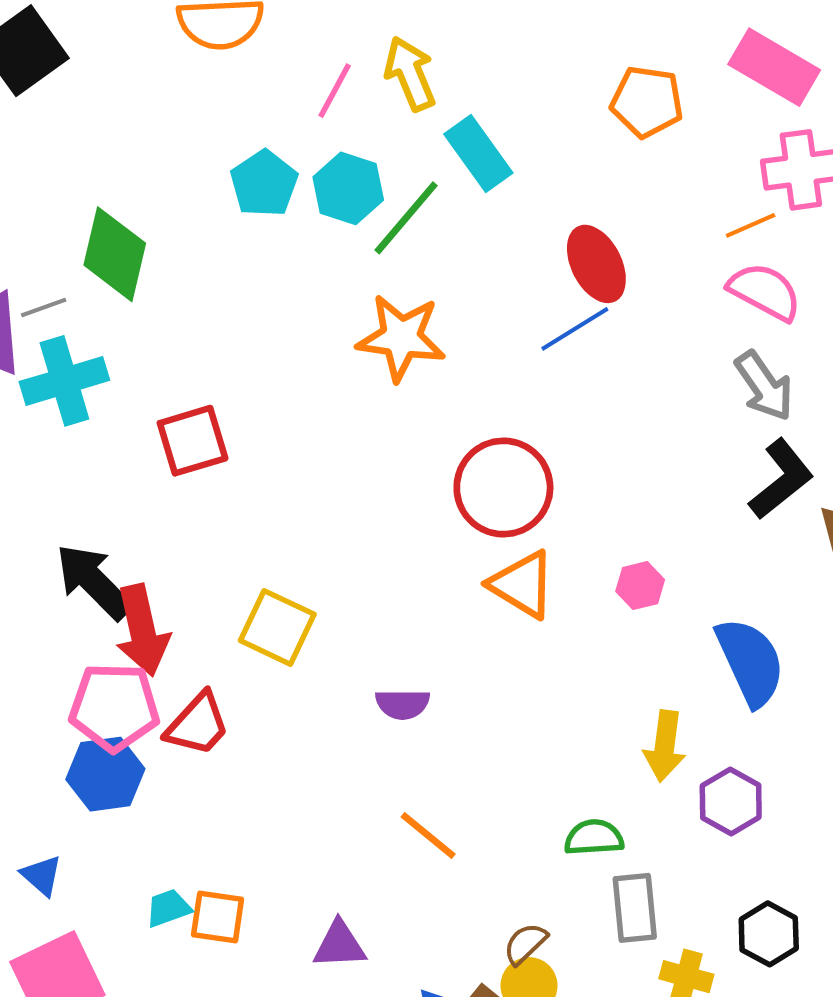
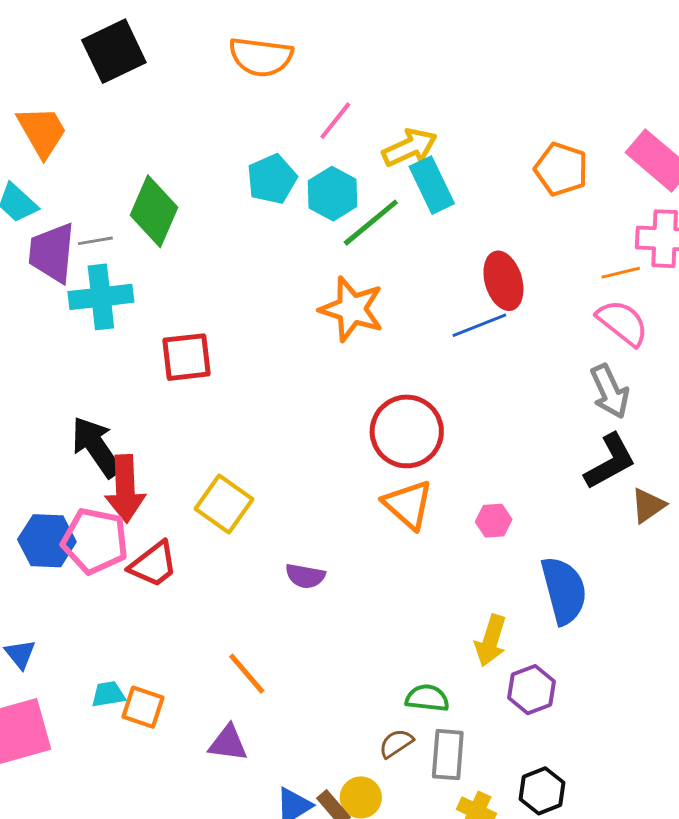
yellow arrow: (410, 74) -> (410, 147), moved, turned 78
blue hexagon: (105, 774) -> (47, 541), moved
orange line: (428, 836) -> (247, 674), moved
brown semicircle: (525, 944) -> (396, 743), moved

